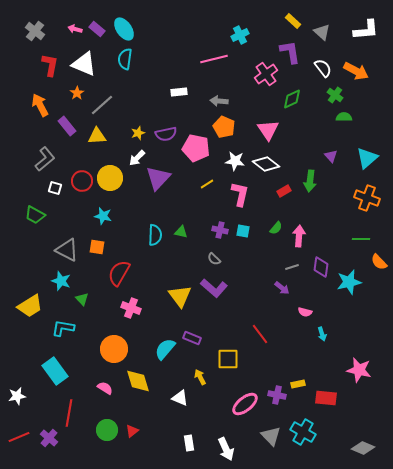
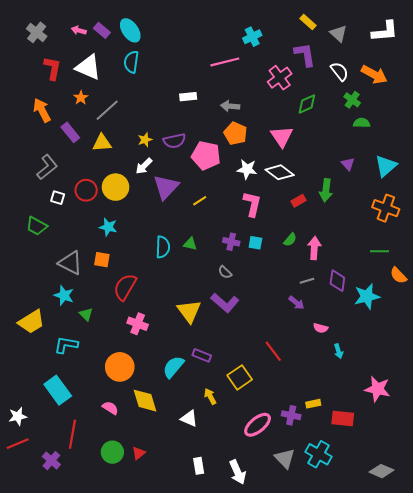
yellow line: (207, 184) -> (200, 201), moved
yellow square: (228, 359) -> (240, 377), turned -35
red line: (19, 437) -> (18, 444), moved

